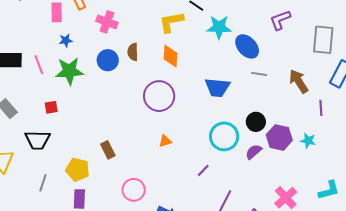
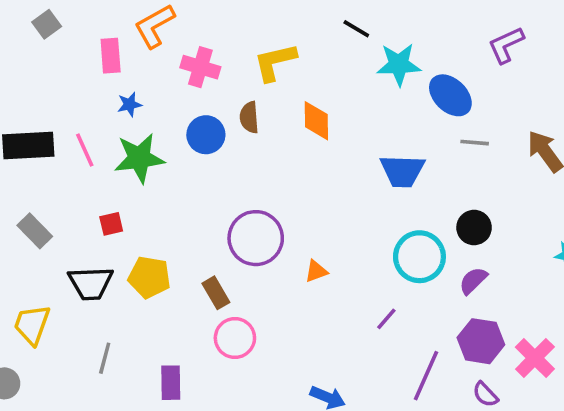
yellow L-shape: (171, 22) -> (275, 62), moved
purple circle: (159, 96) -> (256, 238), moved
purple hexagon: (279, 138) -> (481, 341), moved
yellow pentagon: (78, 170) -> (149, 277), moved
pink circle: (134, 190) -> (235, 338), moved

